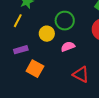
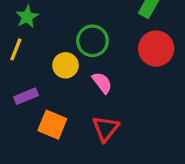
pink semicircle: (68, 47) -> (102, 83), turned 80
red triangle: (81, 74) -> (106, 129), moved, turned 48

